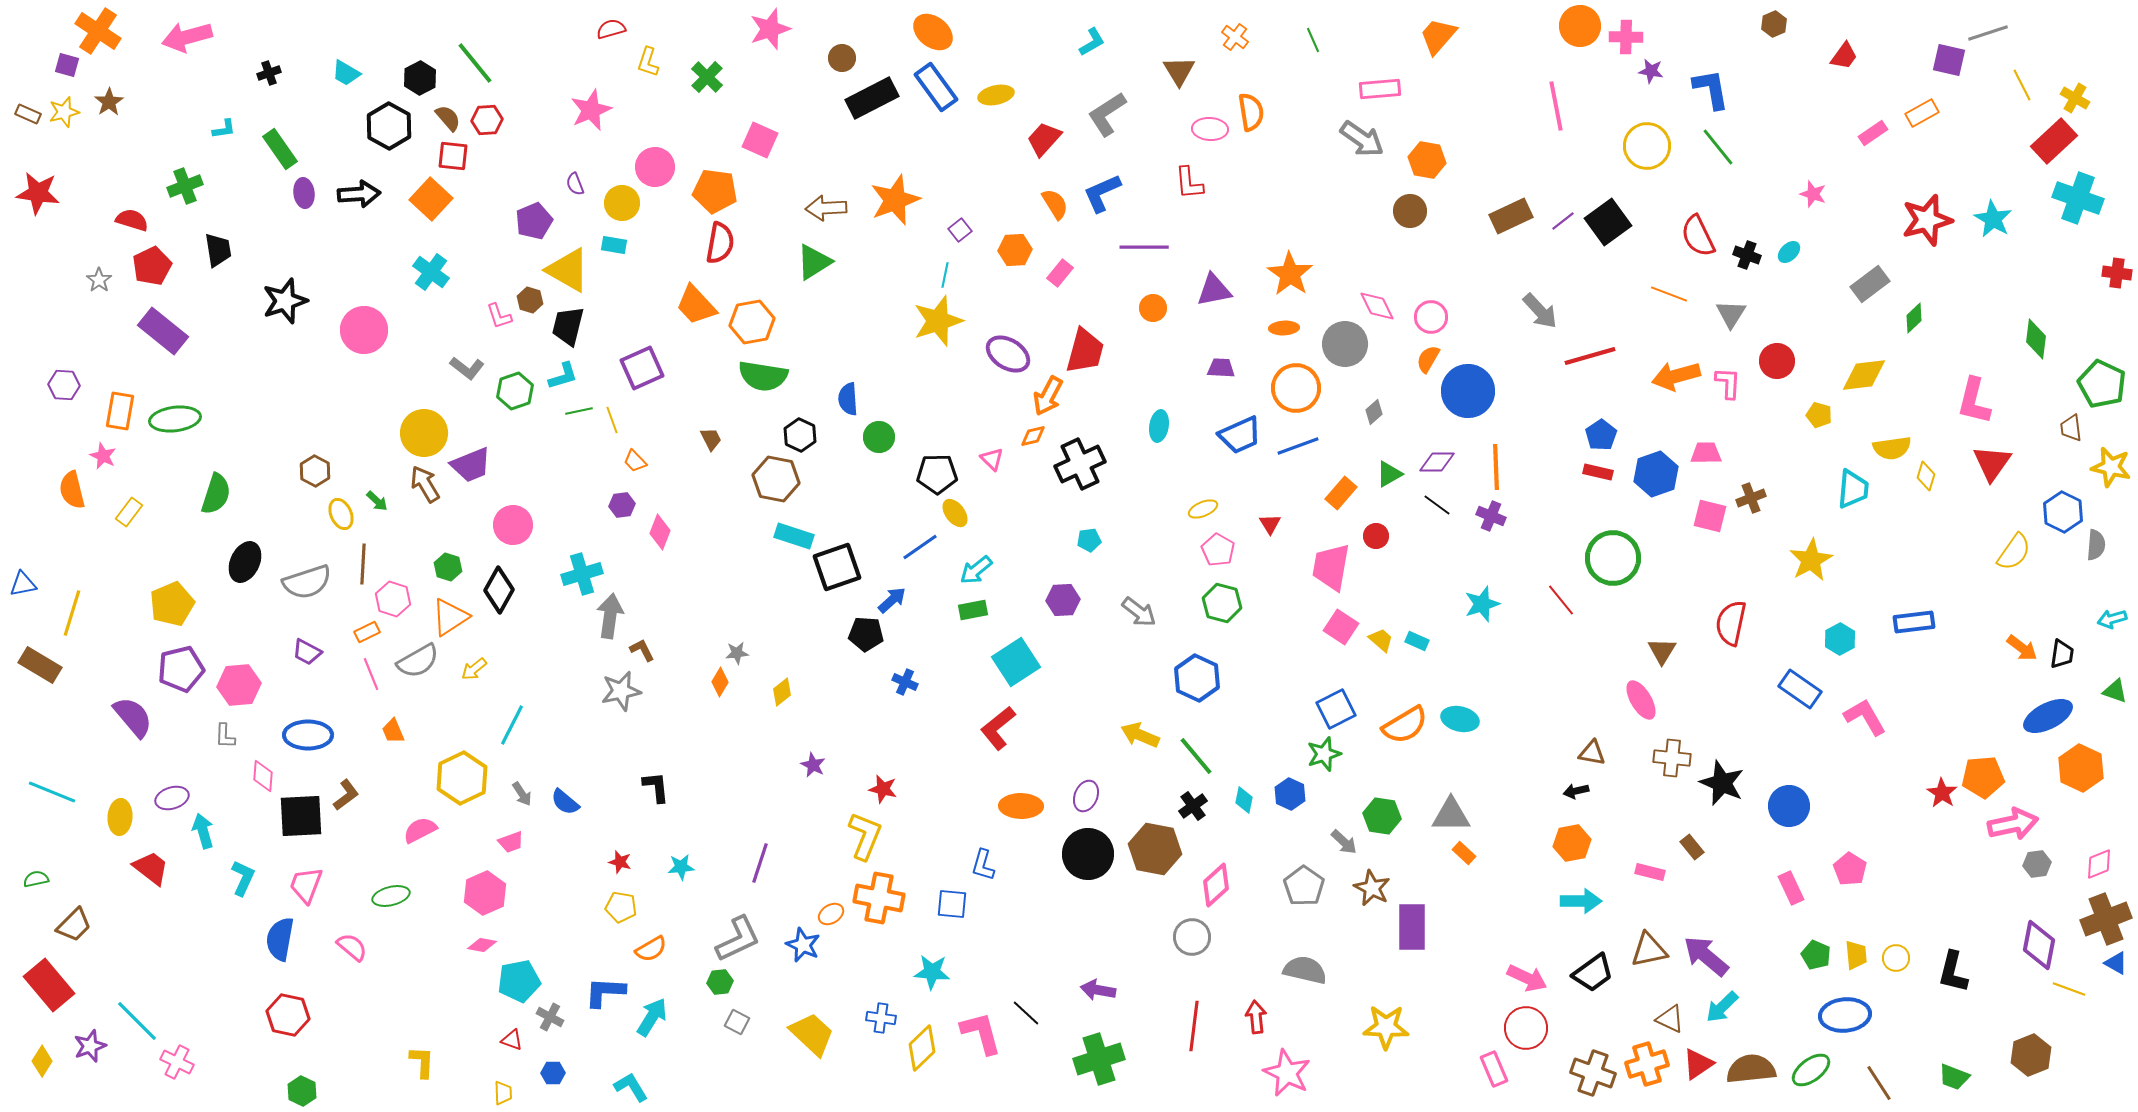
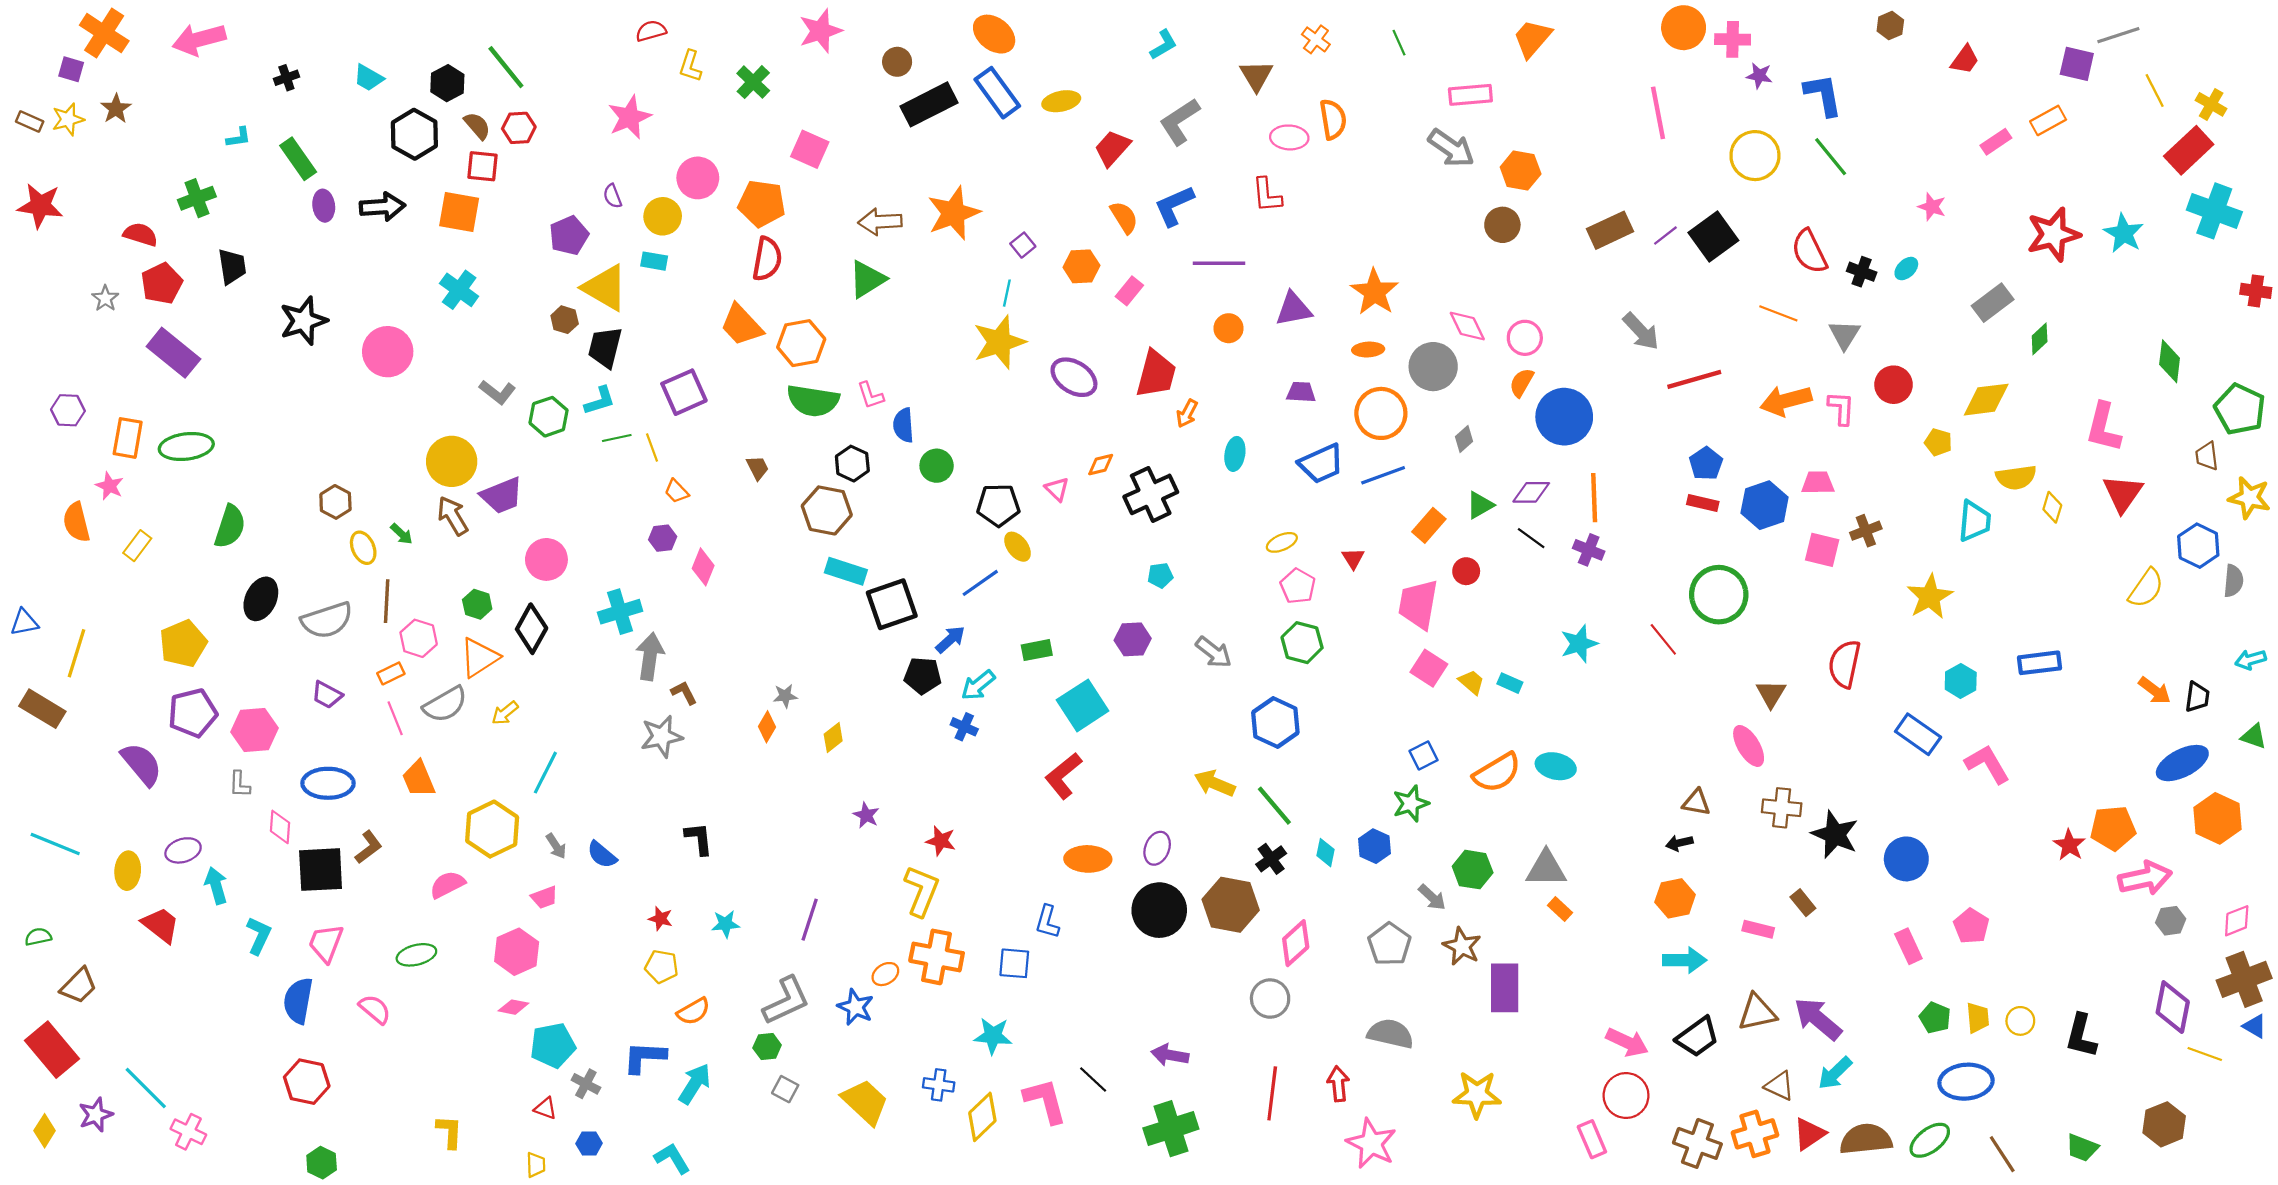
orange square: (431, 199) -> (459, 212), turned -33
pink L-shape: (499, 316) -> (870, 395), moved
orange arrow: (1048, 396) -> (1187, 413), moved, size x0.7
cyan arrow: (976, 570) -> (978, 685), moved
blue square: (1336, 709) -> (1424, 756), size x0.7
orange trapezoid: (393, 731) -> (419, 779), size x1.4

